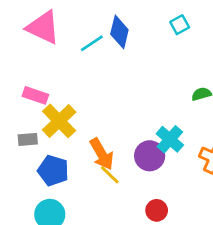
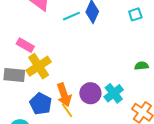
gray rectangle: (28, 139) -> (14, 75), size x1.5
purple circle: (150, 156) -> (90, 93), moved
blue pentagon: (53, 171) -> (41, 104), moved

